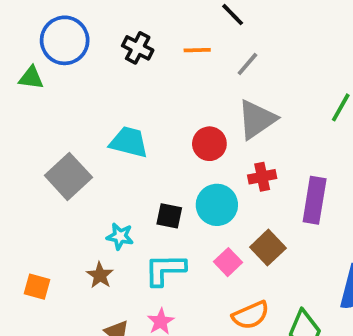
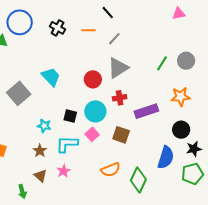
cyan trapezoid: (129, 142) -> (51, 77), turned 30
purple rectangle: (315, 200) -> (146, 111), turned 60
brown square: (268, 248) -> (121, 135), turned -30
pink square: (228, 262) -> (92, 134), moved
brown star: (100, 275) -> (40, 151), moved

